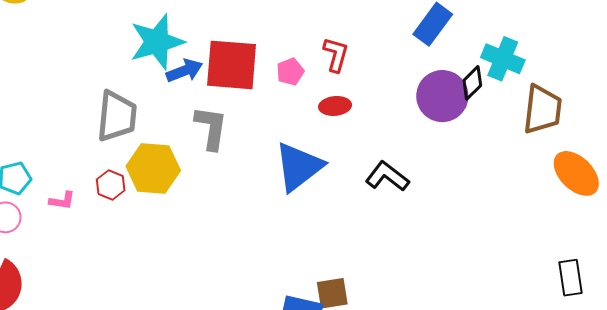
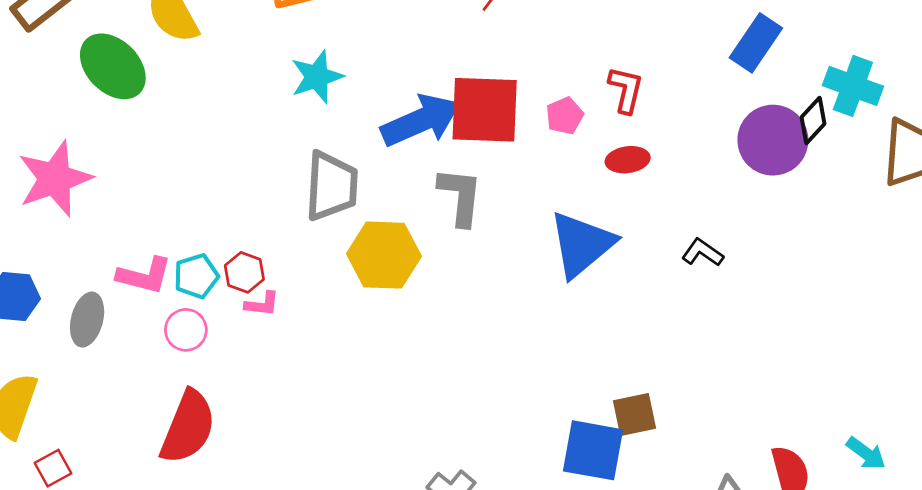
cyan star: (157, 42) -> (317, 77), moved, size x0.7
blue arrow: (184, 71) -> (421, 120), size x1.6
black L-shape: (387, 176) -> (703, 253), size x0.7
red hexagon: (111, 185) -> (244, 272), moved

